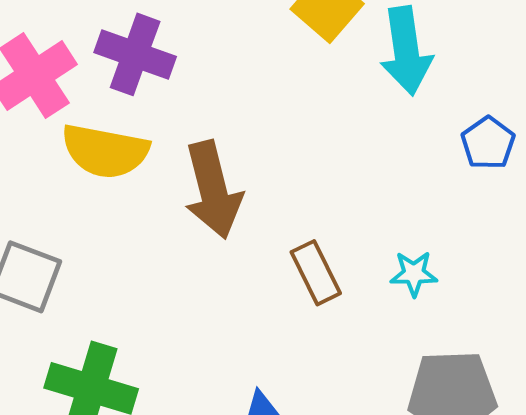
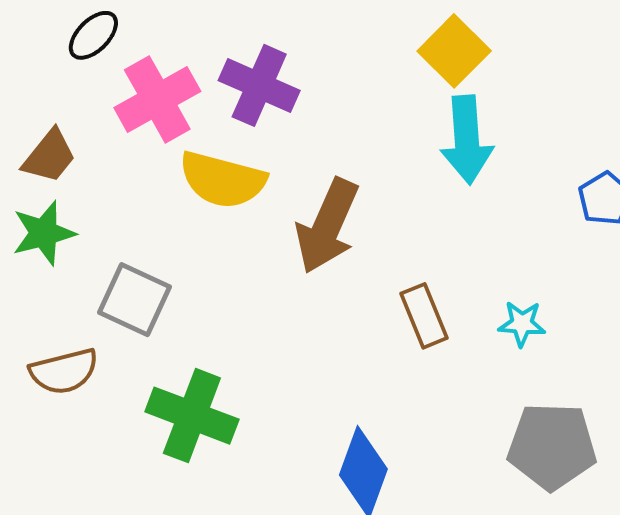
cyan arrow: (406, 51) -> (467, 140), moved
brown arrow: (213, 190) -> (327, 226), turned 34

